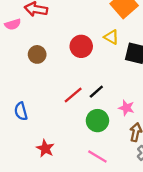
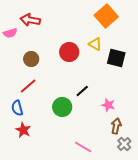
red line: (73, 95) -> (28, 86), moved
green circle: (97, 121) -> (62, 107), moved
red star: (45, 148) -> (23, 130), moved

